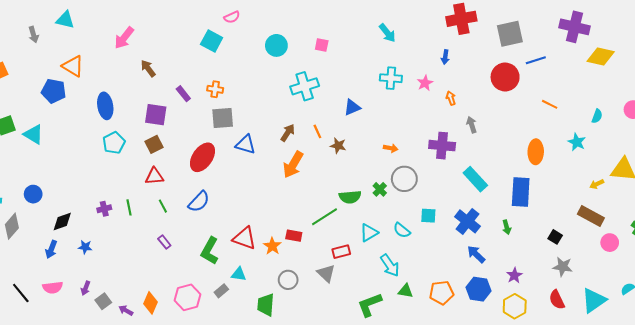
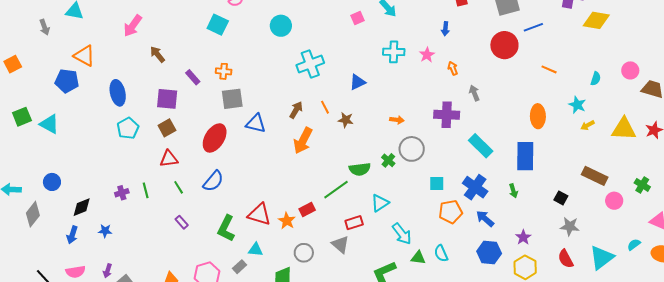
pink square: (322, 45) -> (358, 18), moved, turned -32
yellow arrow: (597, 184) -> (588, 125), moved
cyan semicircle: (402, 230) -> (441, 253), moved, turned 30
red rectangle: (294, 236) -> (307, 209), turned -35
orange pentagon: (442, 293) -> (451, 212), moved

